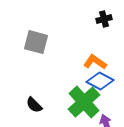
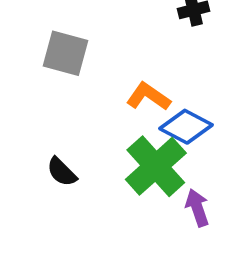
orange L-shape: (95, 62) -> (148, 97), moved

